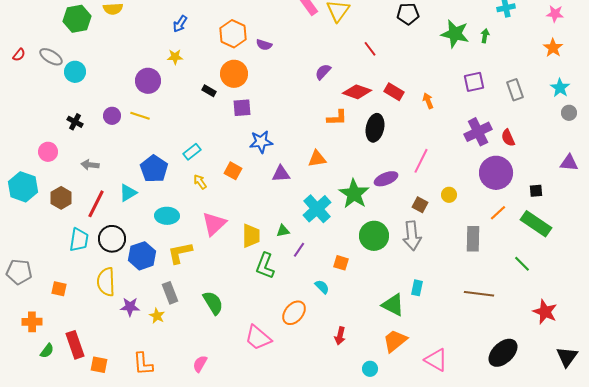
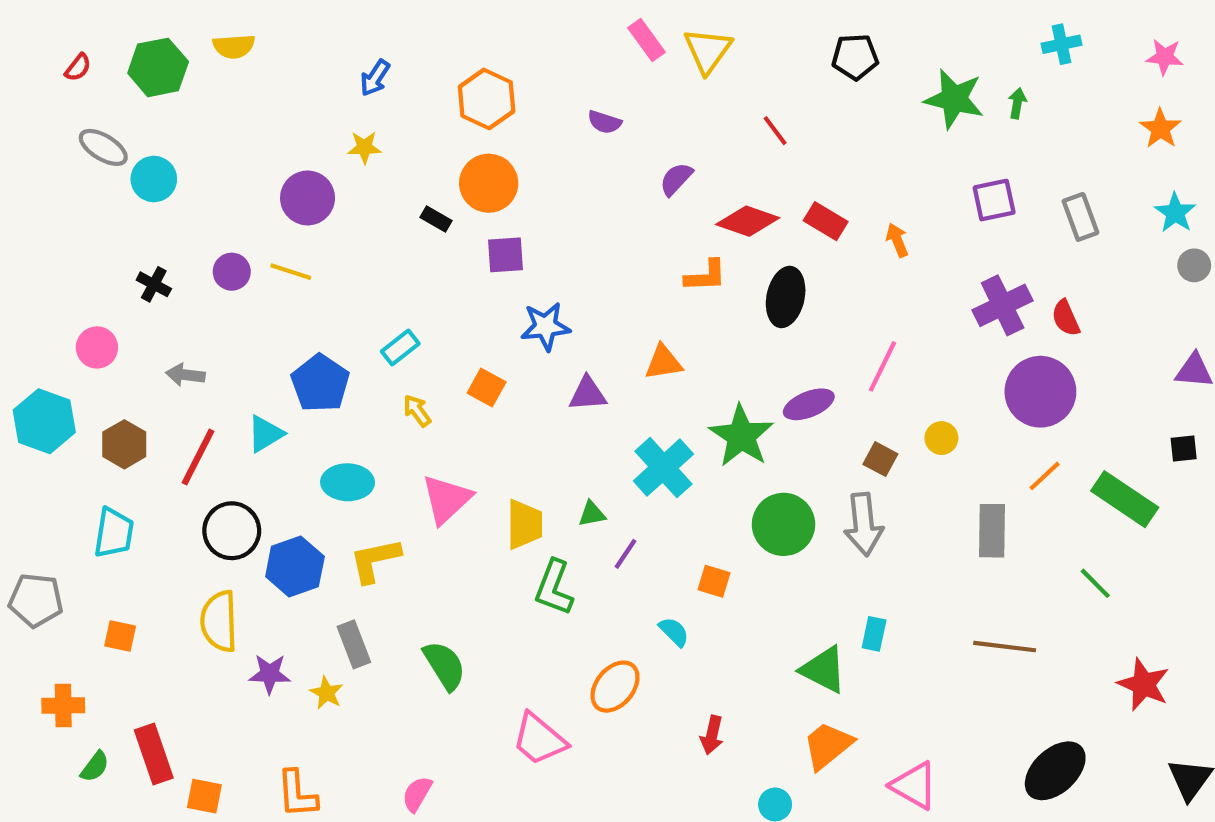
purple semicircle: (264, 45) -> (604, 122), moved
red semicircle: (19, 55) -> (78, 67), moved
black square: (536, 191) -> (1184, 449), moved
cyan trapezoid: (79, 240) -> (114, 533), moved

